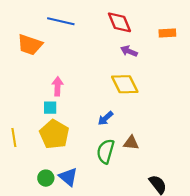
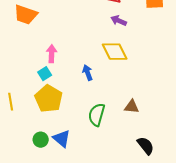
cyan square: (50, 108) -> (45, 74), turned -32
blue arrow: (106, 118) -> (88, 73), moved, turned 112
brown triangle: (131, 143) -> (132, 107), moved

